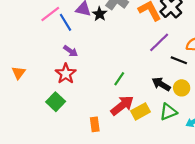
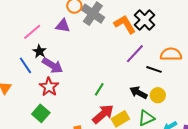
black star: (100, 14) -> (39, 51), moved
blue line: (66, 22) -> (25, 65), moved
purple arrow: (71, 51) -> (52, 65), size x1.5

